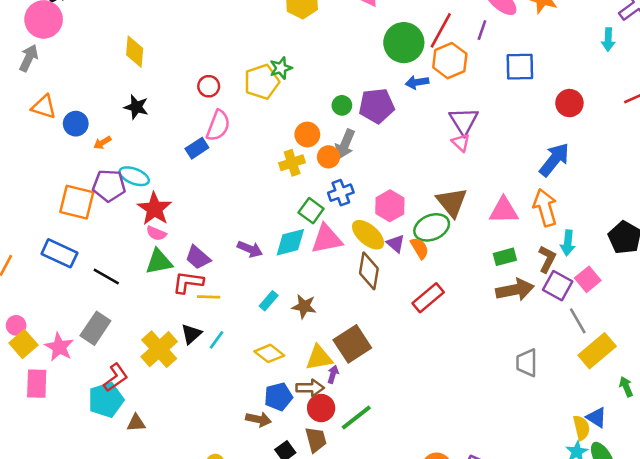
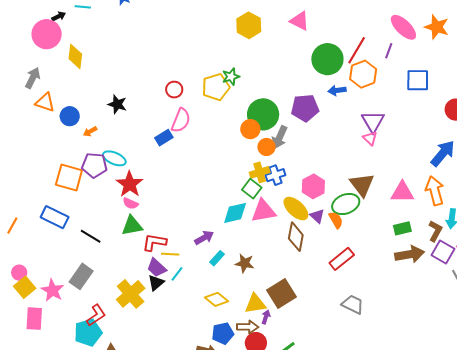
yellow diamond: (135, 52) -> (75, 56), moved
gray arrow: (29, 58) -> (33, 78), moved
green circle: (342, 105) -> (263, 114), moved, size x2.0
yellow cross: (292, 163) -> (260, 172), moved
purple arrow: (250, 249) -> (204, 238), moved, turned -54
purple trapezoid: (198, 257) -> (157, 268), moved
cyan line: (216, 340) -> (177, 274), moved
gray trapezoid: (527, 363) -> (353, 304), moved, turned 115

